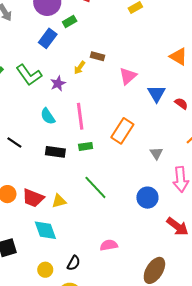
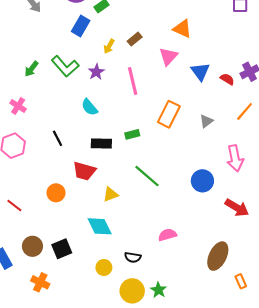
brown rectangle: (98, 56) -> (135, 39), turned -48
orange triangle: (178, 57) -> (182, 29), moved
yellow arrow: (80, 68) -> (109, 46), moved
pink line: (80, 116) -> (133, 81), moved
black line: (14, 143) -> (58, 138), turned 35
gray triangle: (156, 153) -> (206, 121), moved, turned 32
red trapezoid: (33, 198) -> (84, 171), moved
black semicircle: (74, 263) -> (133, 257), turned 77

